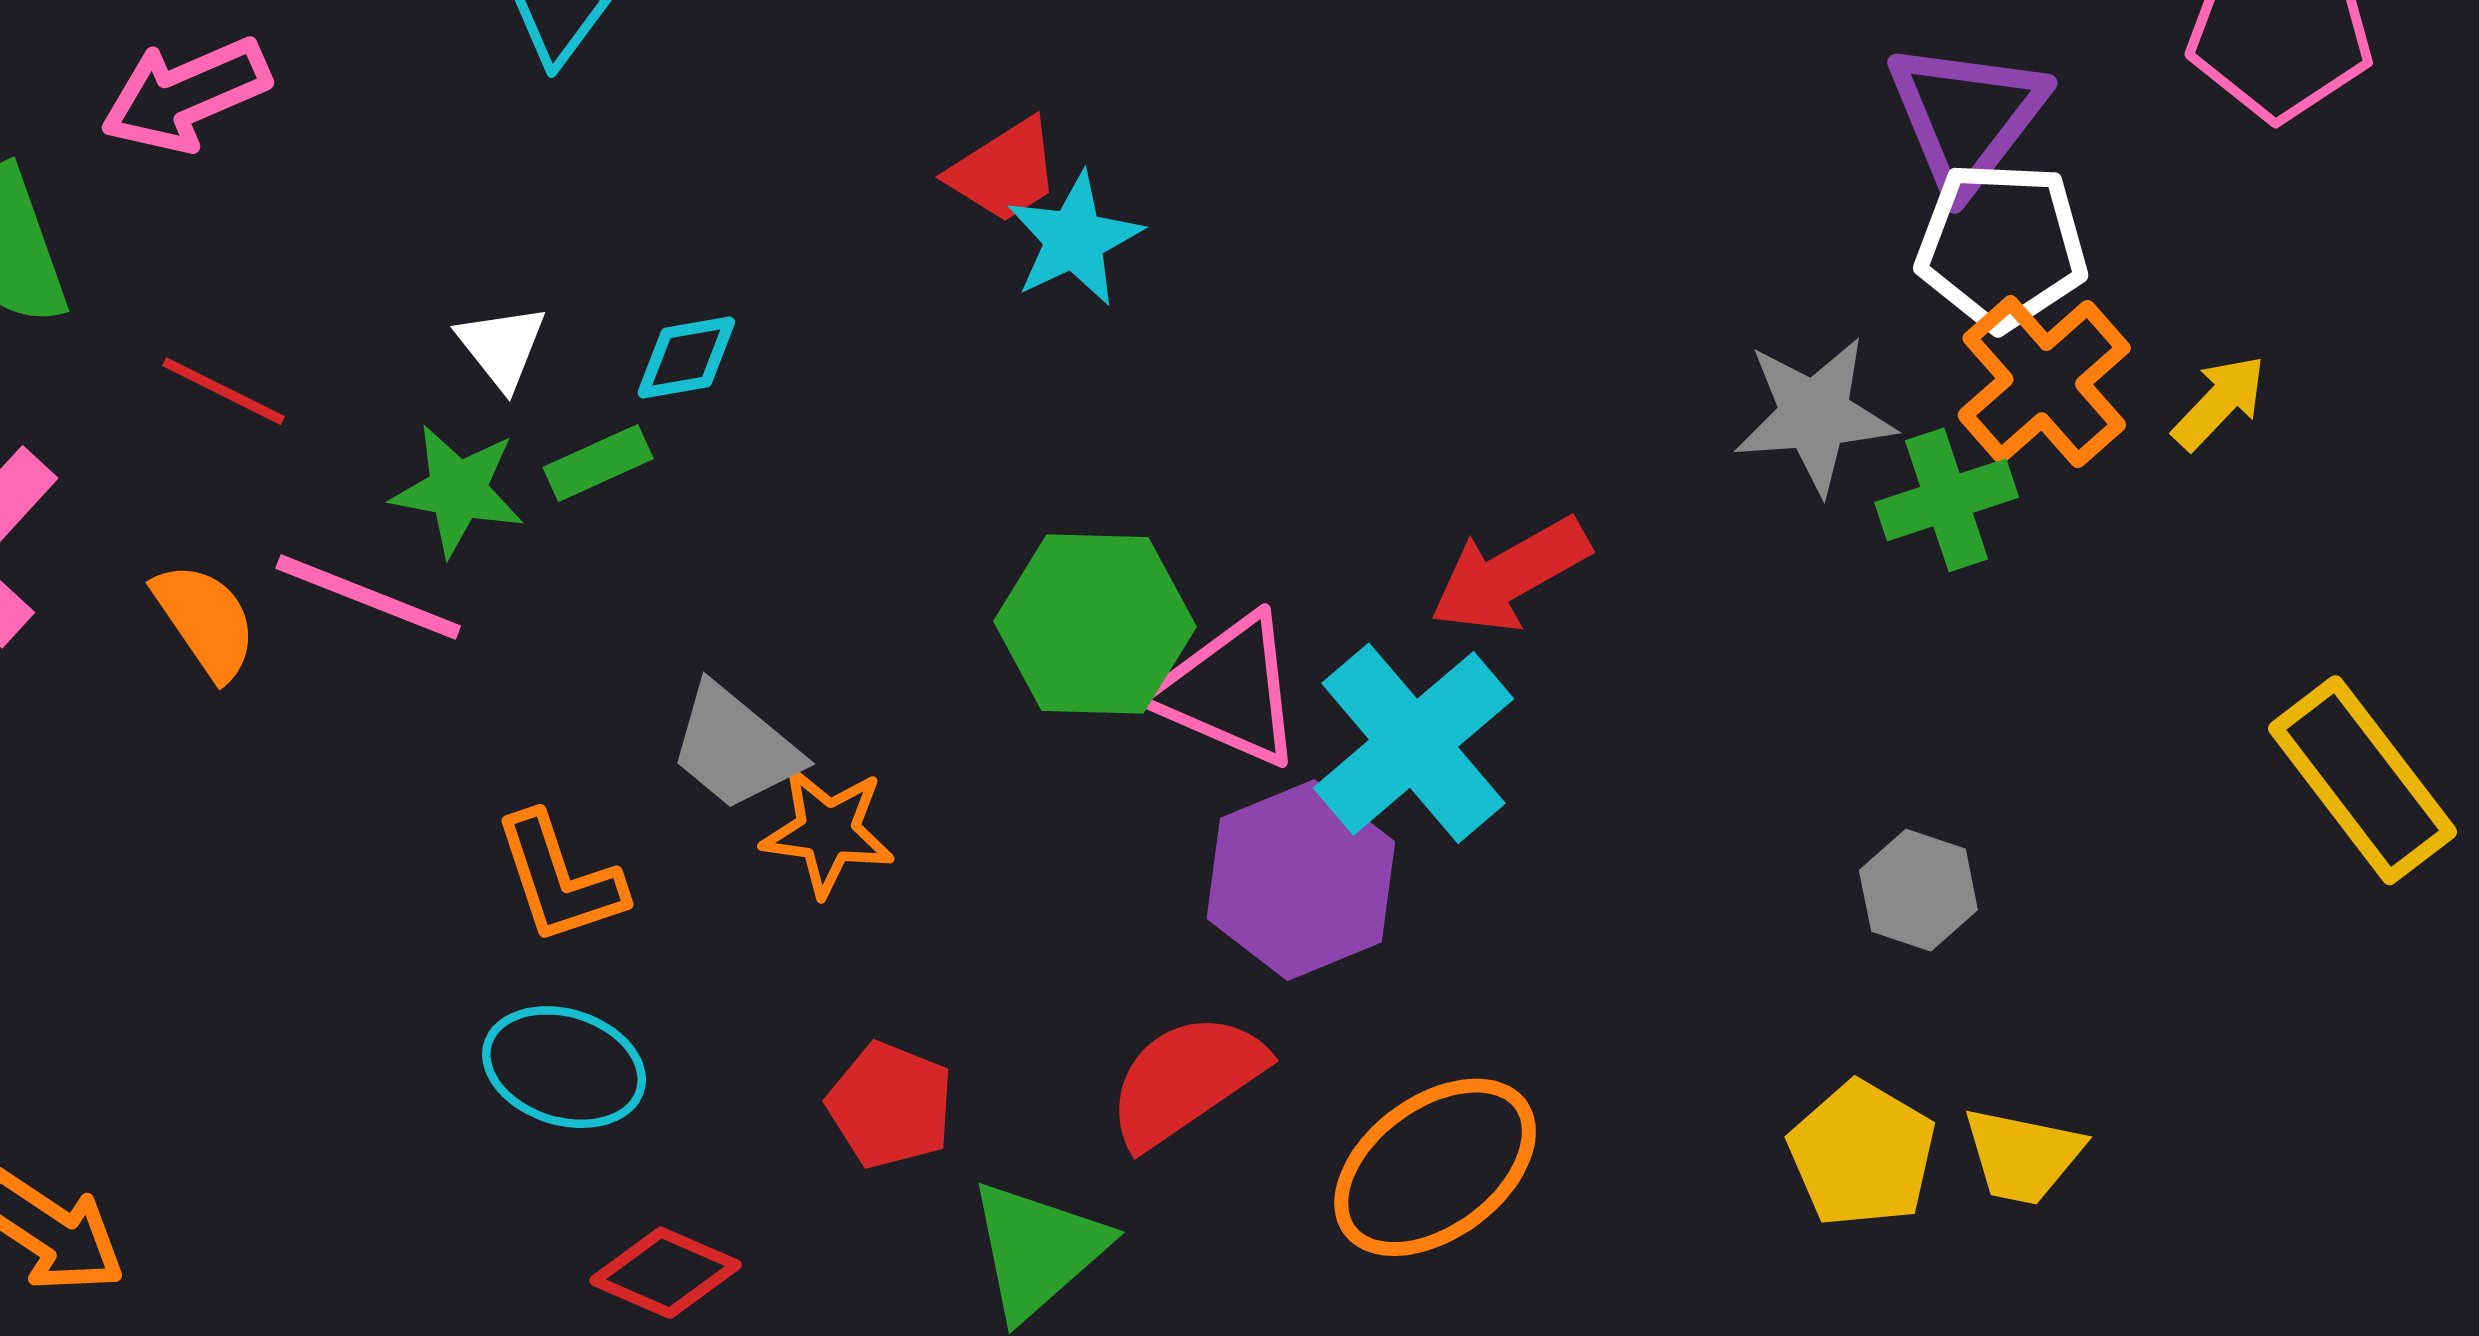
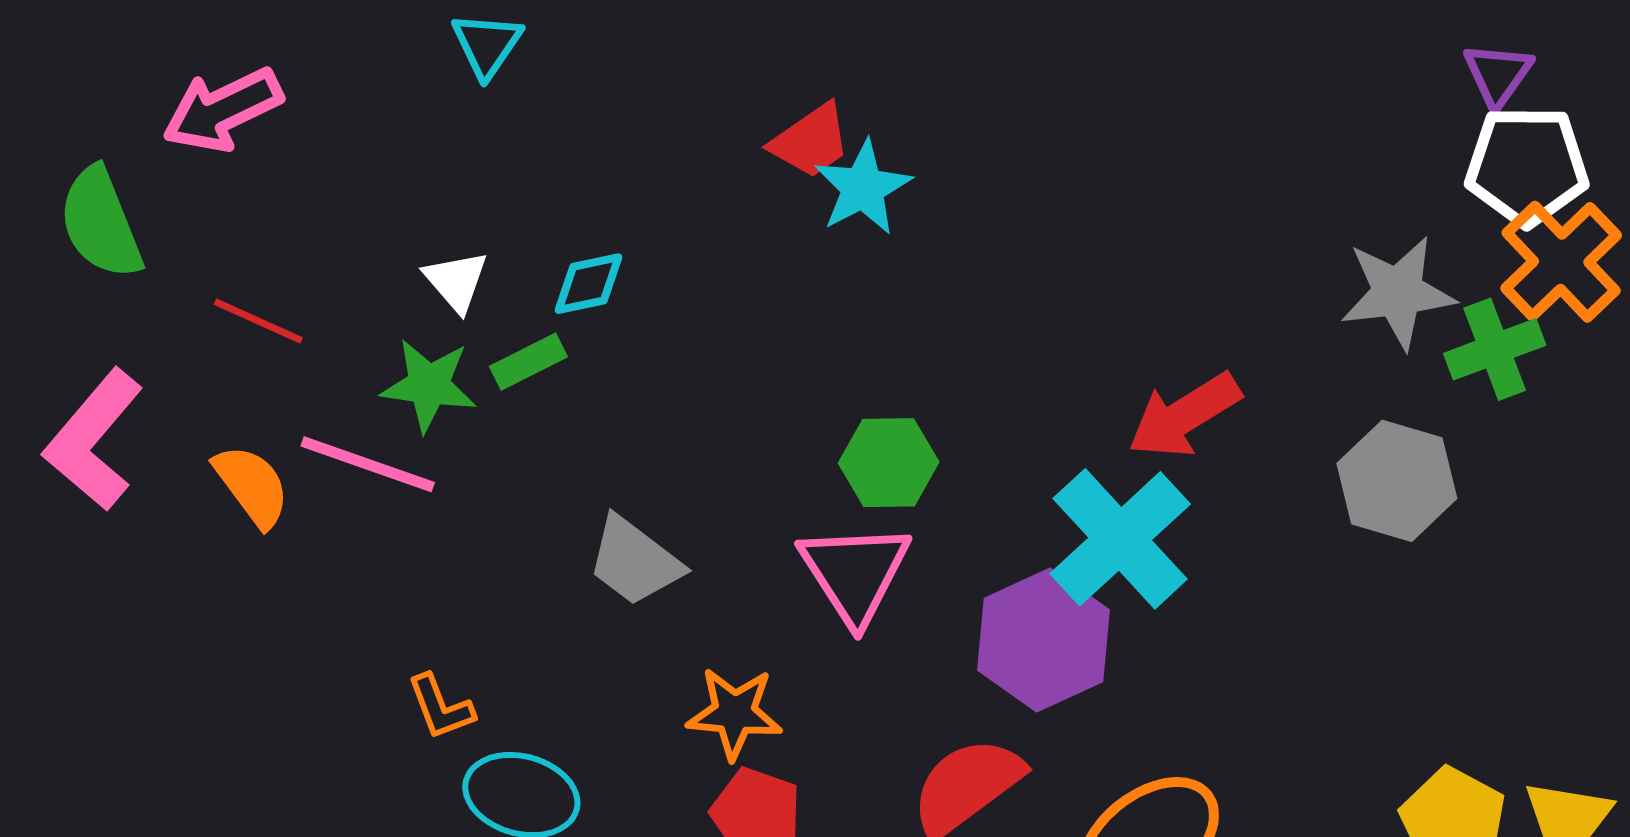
purple triangle: (1967, 117) -> (1498, 74), size x0.6
green hexagon: (1095, 624) -> (889, 463), size x0.7
pink triangle: (1229, 691) -> (855, 573), moved, turned 36
orange star: (828, 832) -> (735, 713), moved
orange L-shape: (559, 879) -> (441, 707), moved, size x0.7
gray hexagon: (1918, 890) -> (1397, 481), moved, size x1.4

